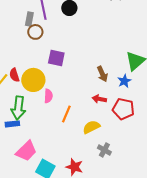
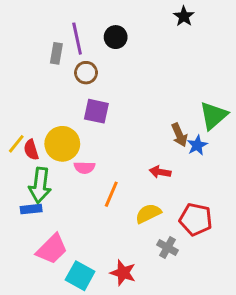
brown circle: (35, 32) -> (86, 73), moved
brown arrow: (102, 74) -> (179, 135), moved
red semicircle: (14, 75) -> (31, 150), moved
pink semicircle: (48, 96) -> (84, 168), turned 88
red pentagon: (123, 109) -> (196, 219), moved

